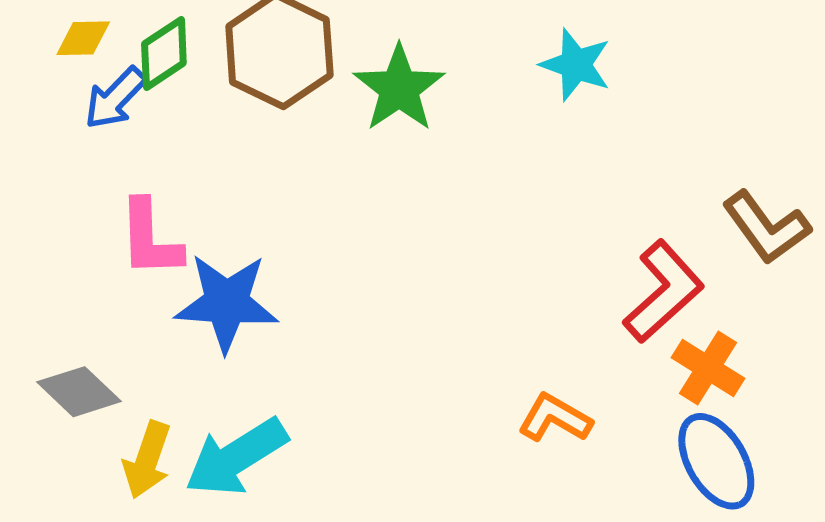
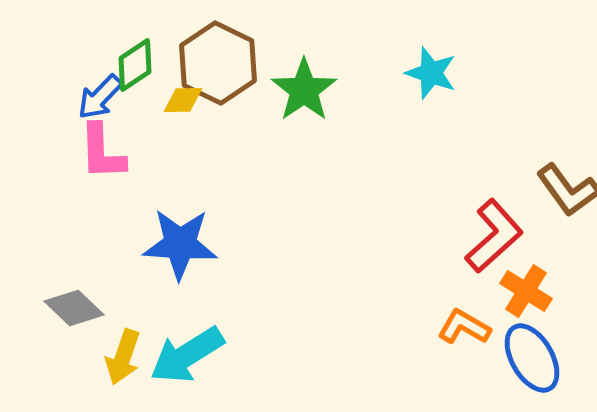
yellow diamond: (83, 38) -> (183, 100), moved
pink L-shape: (150, 239) -> (102, 152), moved
orange L-shape: (555, 418) -> (464, 327), moved

